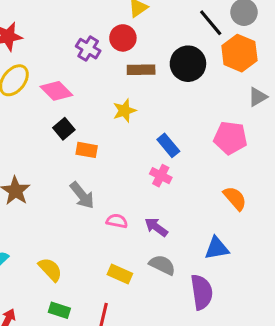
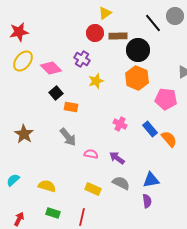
purple cross: (88, 49) -> (82, 59), moved
orange hexagon: (239, 53) -> (137, 78), moved
brown rectangle: (141, 70) -> (118, 36), moved
blue rectangle: (168, 145) -> (150, 129), moved
blue triangle: (217, 248) -> (151, 180), moved
yellow semicircle: (50, 269) -> (47, 186), turned -30
purple semicircle: (202, 292) -> (147, 201), size x0.6

